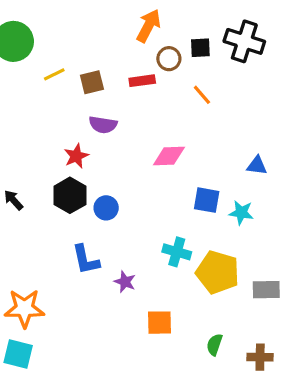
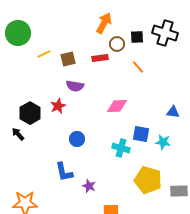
black hexagon: (70, 195) -> (30, 113), moved
cyan cross: (177, 252) -> (121, 148), moved

